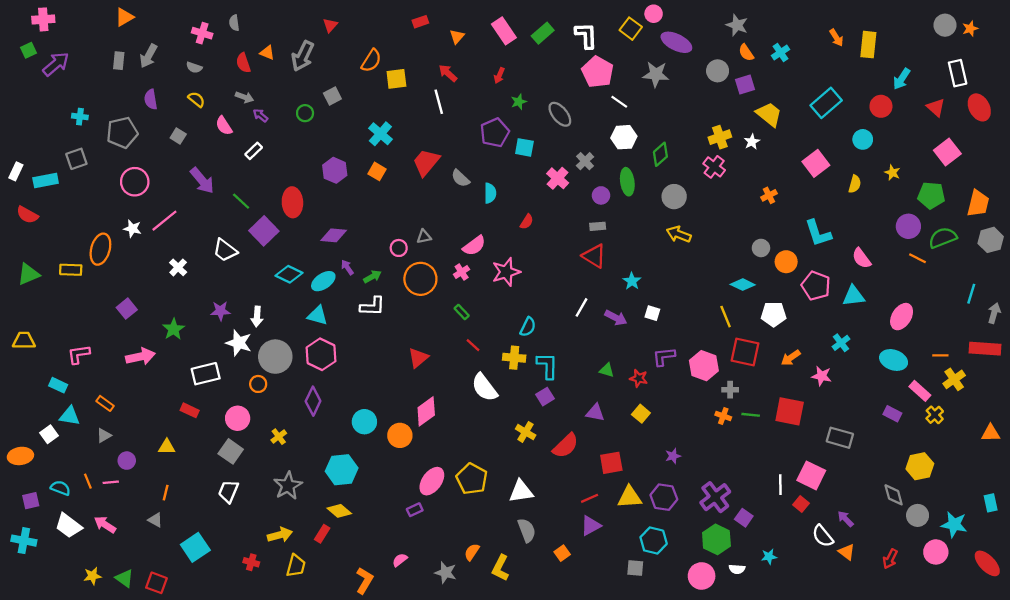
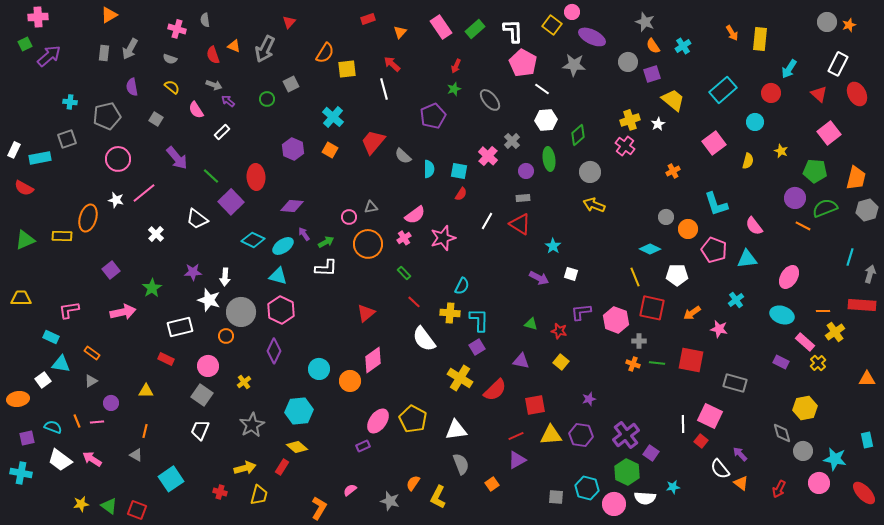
white rectangle: (958, 73) -> (838, 64), turned 40
red arrow: (499, 75) -> (456, 66), moved
cyan square: (524, 147) -> (459, 171), moved
white line: (582, 307) -> (487, 221), moved
yellow cross: (526, 432) -> (460, 378), size x1.4
cyan hexagon: (654, 541) -> (587, 488), moved
white semicircle: (737, 569) -> (645, 498), size x1.5

